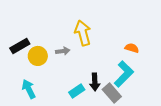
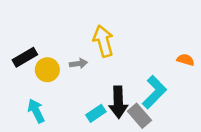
orange semicircle: (132, 48) -> (186, 60), moved
black arrow: (95, 82) -> (118, 102), size x1.4

